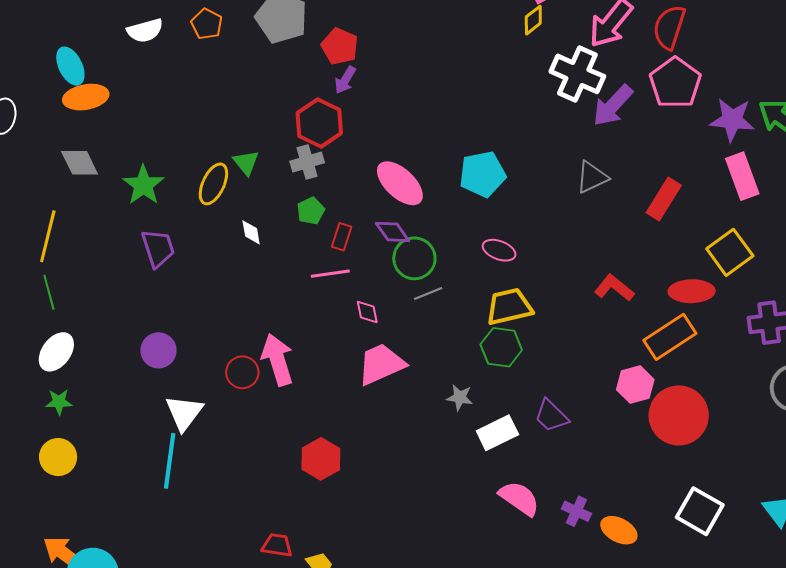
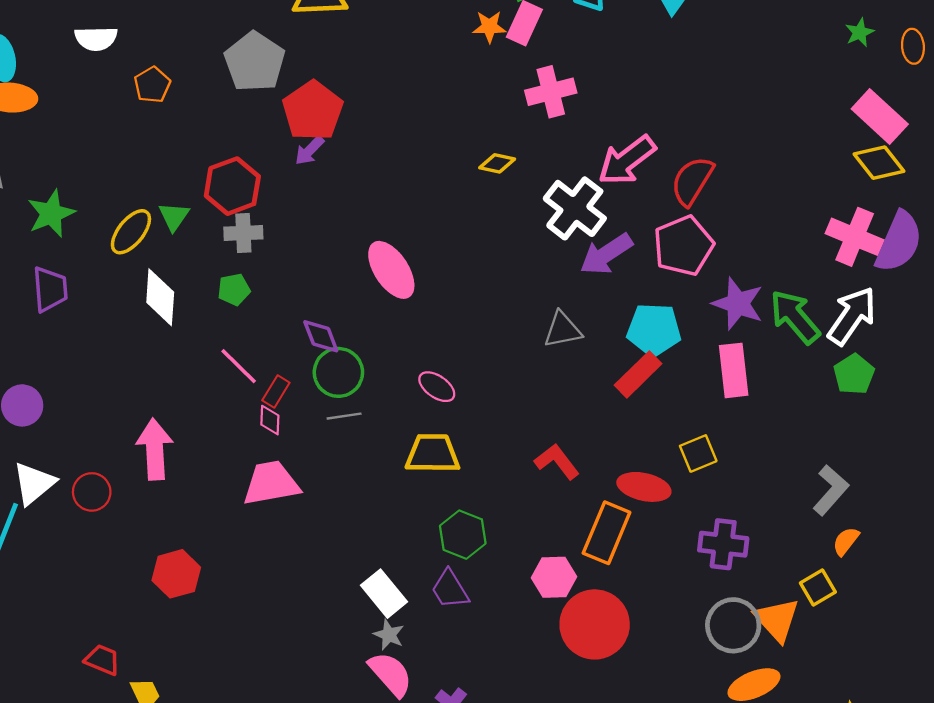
yellow diamond: (533, 20) -> (497, 163), moved, turned 36
orange pentagon: (207, 24) -> (152, 85), moved
red pentagon: (340, 46) -> (313, 111), size x1.4
red hexagon: (319, 123) -> (232, 186), moved
cyan pentagon: (482, 174) -> (654, 330), moved
pink ellipse: (400, 183) -> (391, 270), moved
white diamond: (251, 232) -> (160, 297), size x1.8
red rectangle: (342, 237) -> (276, 391), moved
yellow square: (730, 252) -> (698, 453), size x0.7
pink line: (330, 274) -> (239, 366), turned 39
orange rectangle: (670, 337) -> (607, 533), turned -48
green hexagon: (501, 347) -> (463, 535), moved
red circle: (242, 372) -> (92, 492), moved
gray star: (460, 397) -> (389, 635), moved
white rectangle: (497, 433) -> (384, 594), turned 63

